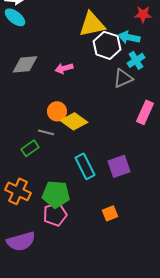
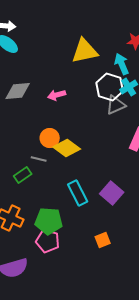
cyan arrow: (129, 37) -> (122, 64), turned 55
white hexagon: (107, 45) -> (110, 87), moved
purple square: (119, 166) -> (112, 193), turned -30
pink pentagon: (55, 214) -> (48, 241), turned 30

